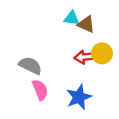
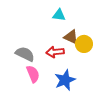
brown triangle: (86, 24) -> (71, 37), moved
red arrow: (85, 57) -> (55, 52), moved

